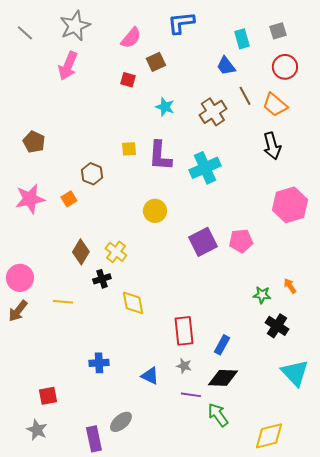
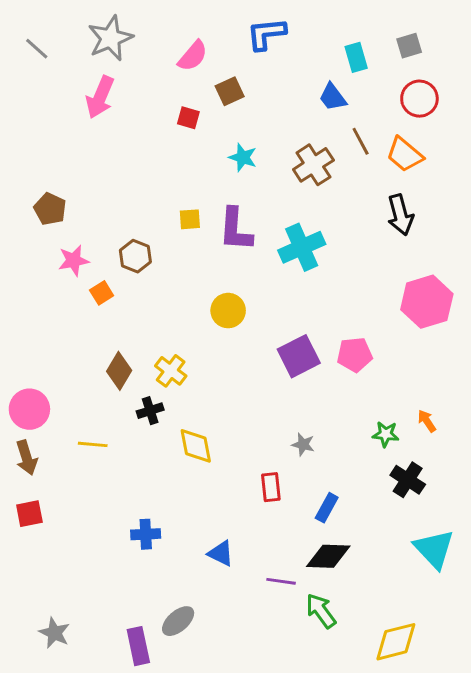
pink star: (30, 199) -> (74, 260), moved, size x0.7
brown arrow: (18, 311) -> (26, 458), turned -55
red rectangle: (184, 331) -> (271, 487), size x0.7
gray star: (184, 366) -> (303, 444), moved
red square: (48, 396) -> (29, 514), moved

